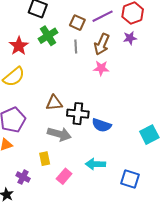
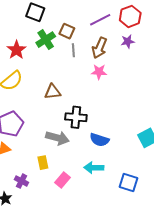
brown square: (77, 23) -> (67, 31), moved
brown triangle: (54, 103) -> (52, 92), moved
blue semicircle: (102, 125) -> (99, 140), moved

